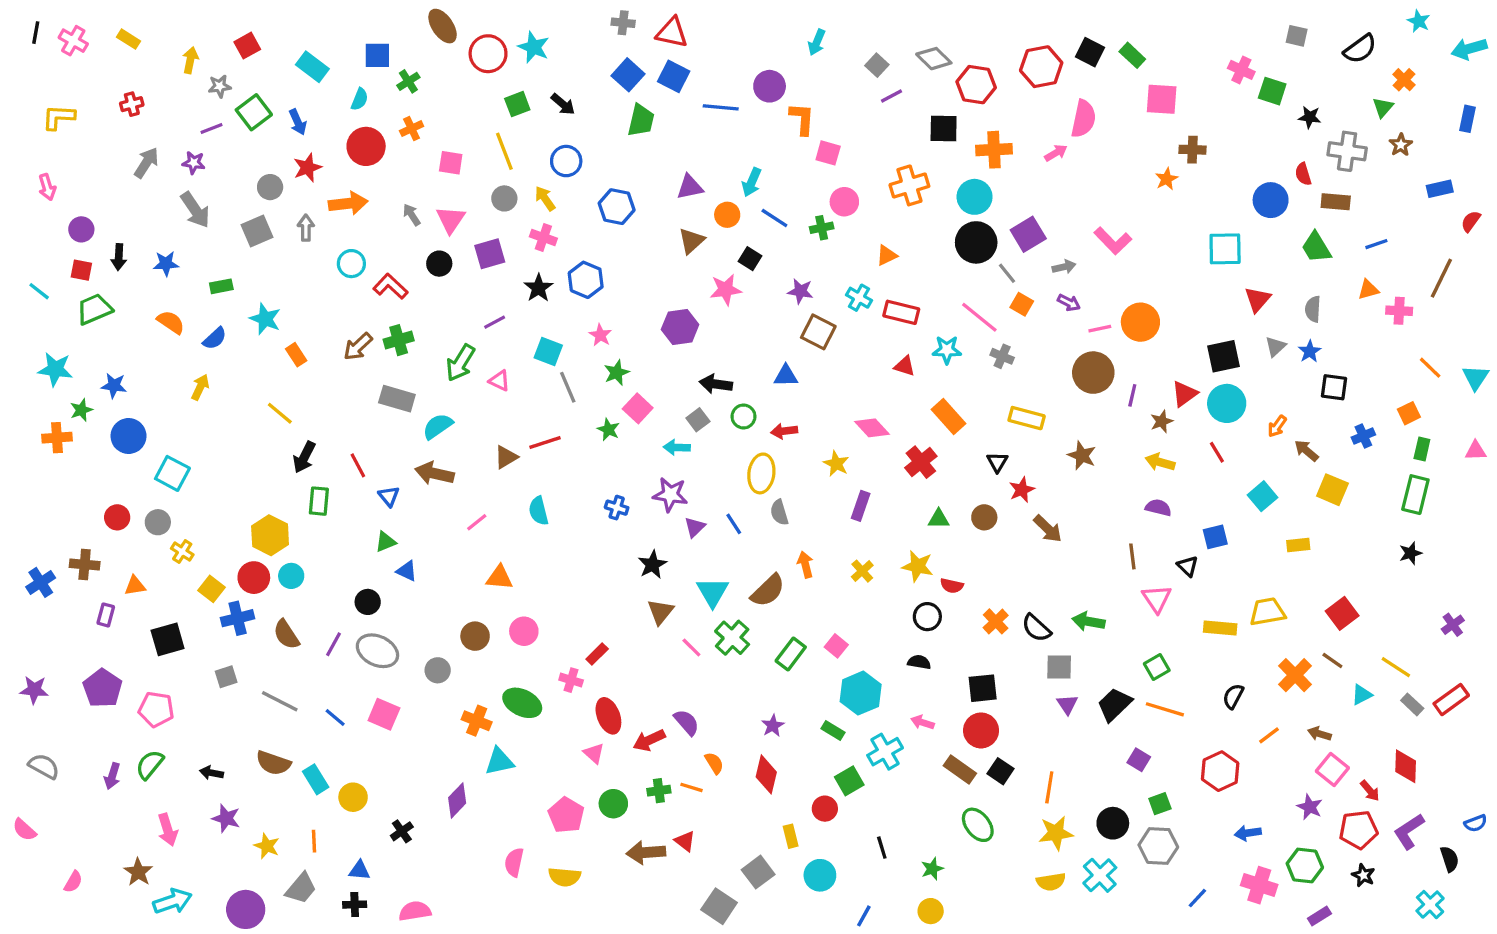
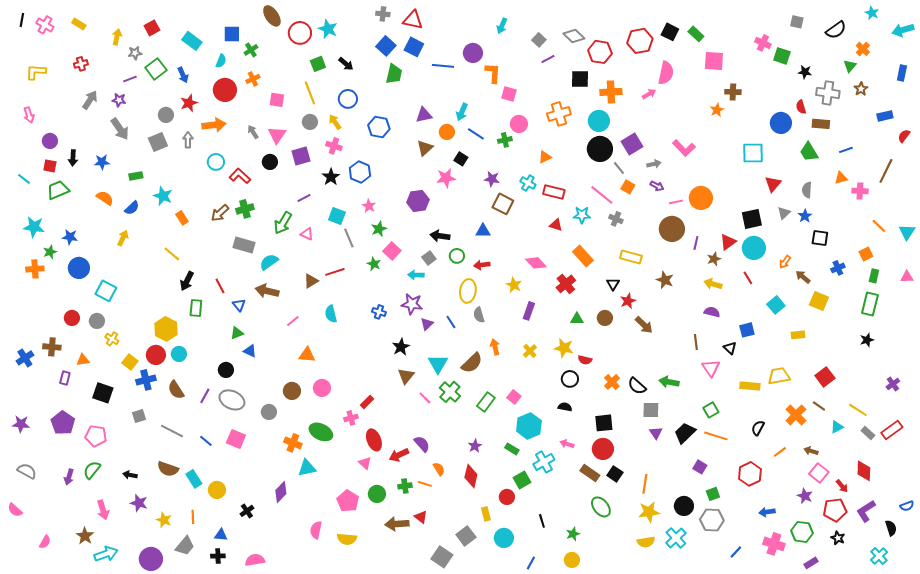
black square: (168, 639) -> (103, 393), turned 35
pink cross: (571, 680) -> (351, 418), turned -32

